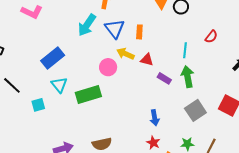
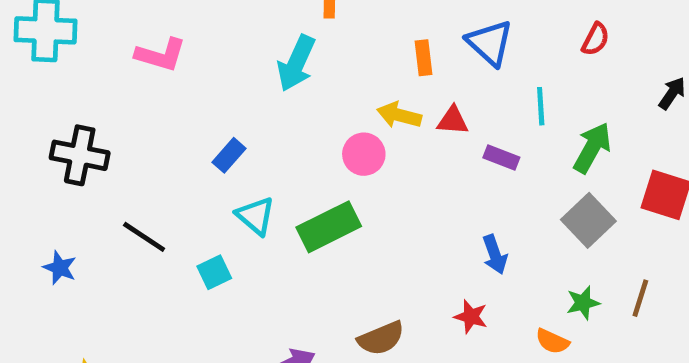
blue triangle: (115, 29) -> (490, 43), moved
cyan line: (185, 50) -> (541, 106), moved
blue rectangle: (53, 58) -> (229, 155), size x0.6
green arrow: (188, 77) -> (592, 148), moved, turned 50
red star: (153, 143) -> (471, 317), moved

